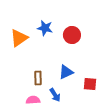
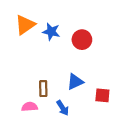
orange triangle: (19, 38) -> (25, 25), moved
pink semicircle: (33, 100) -> (30, 107), moved

